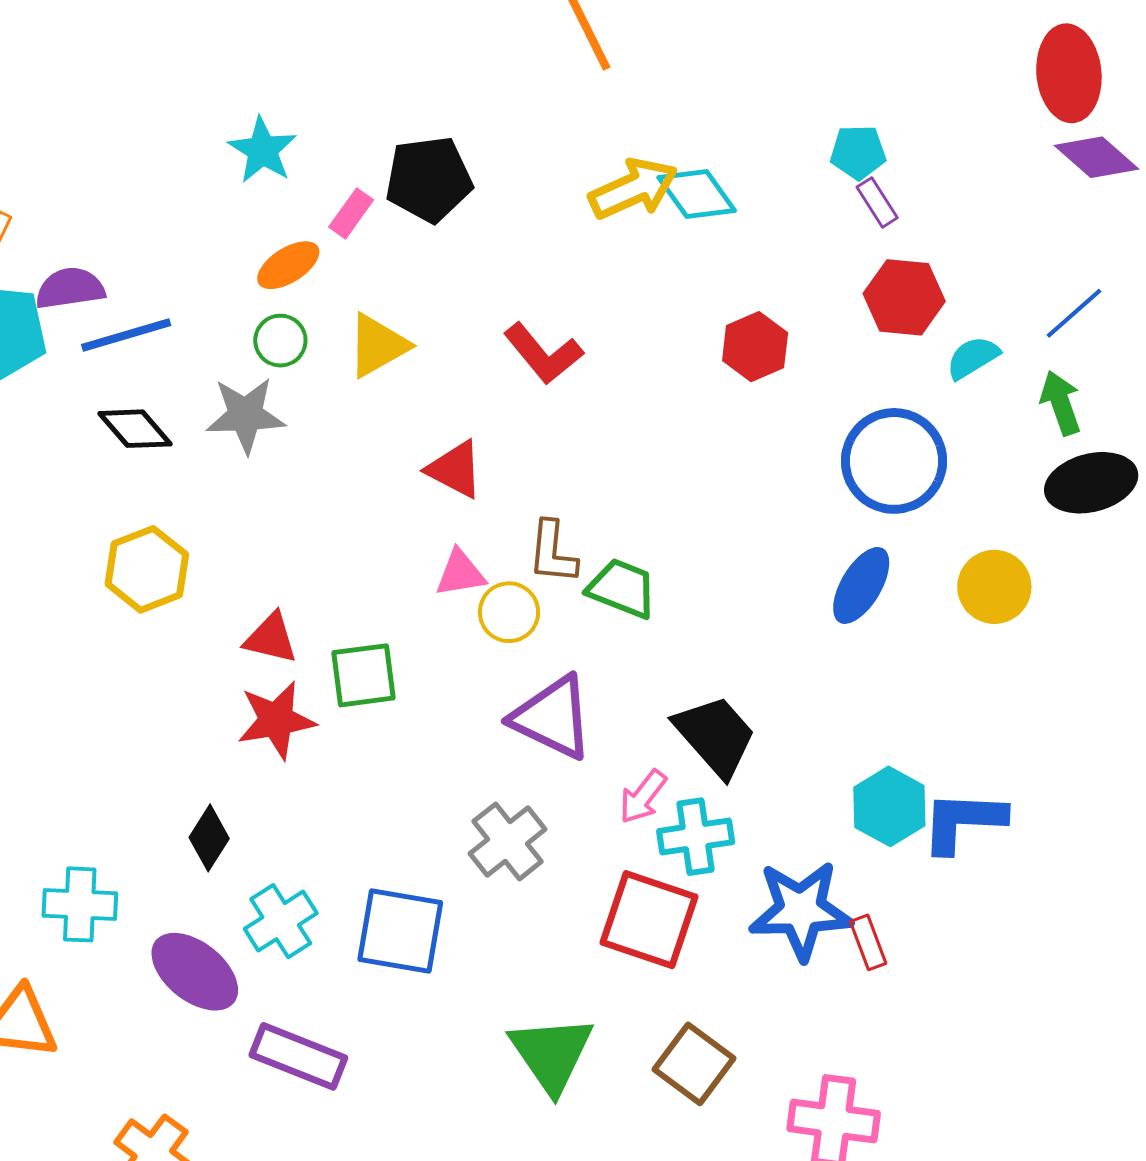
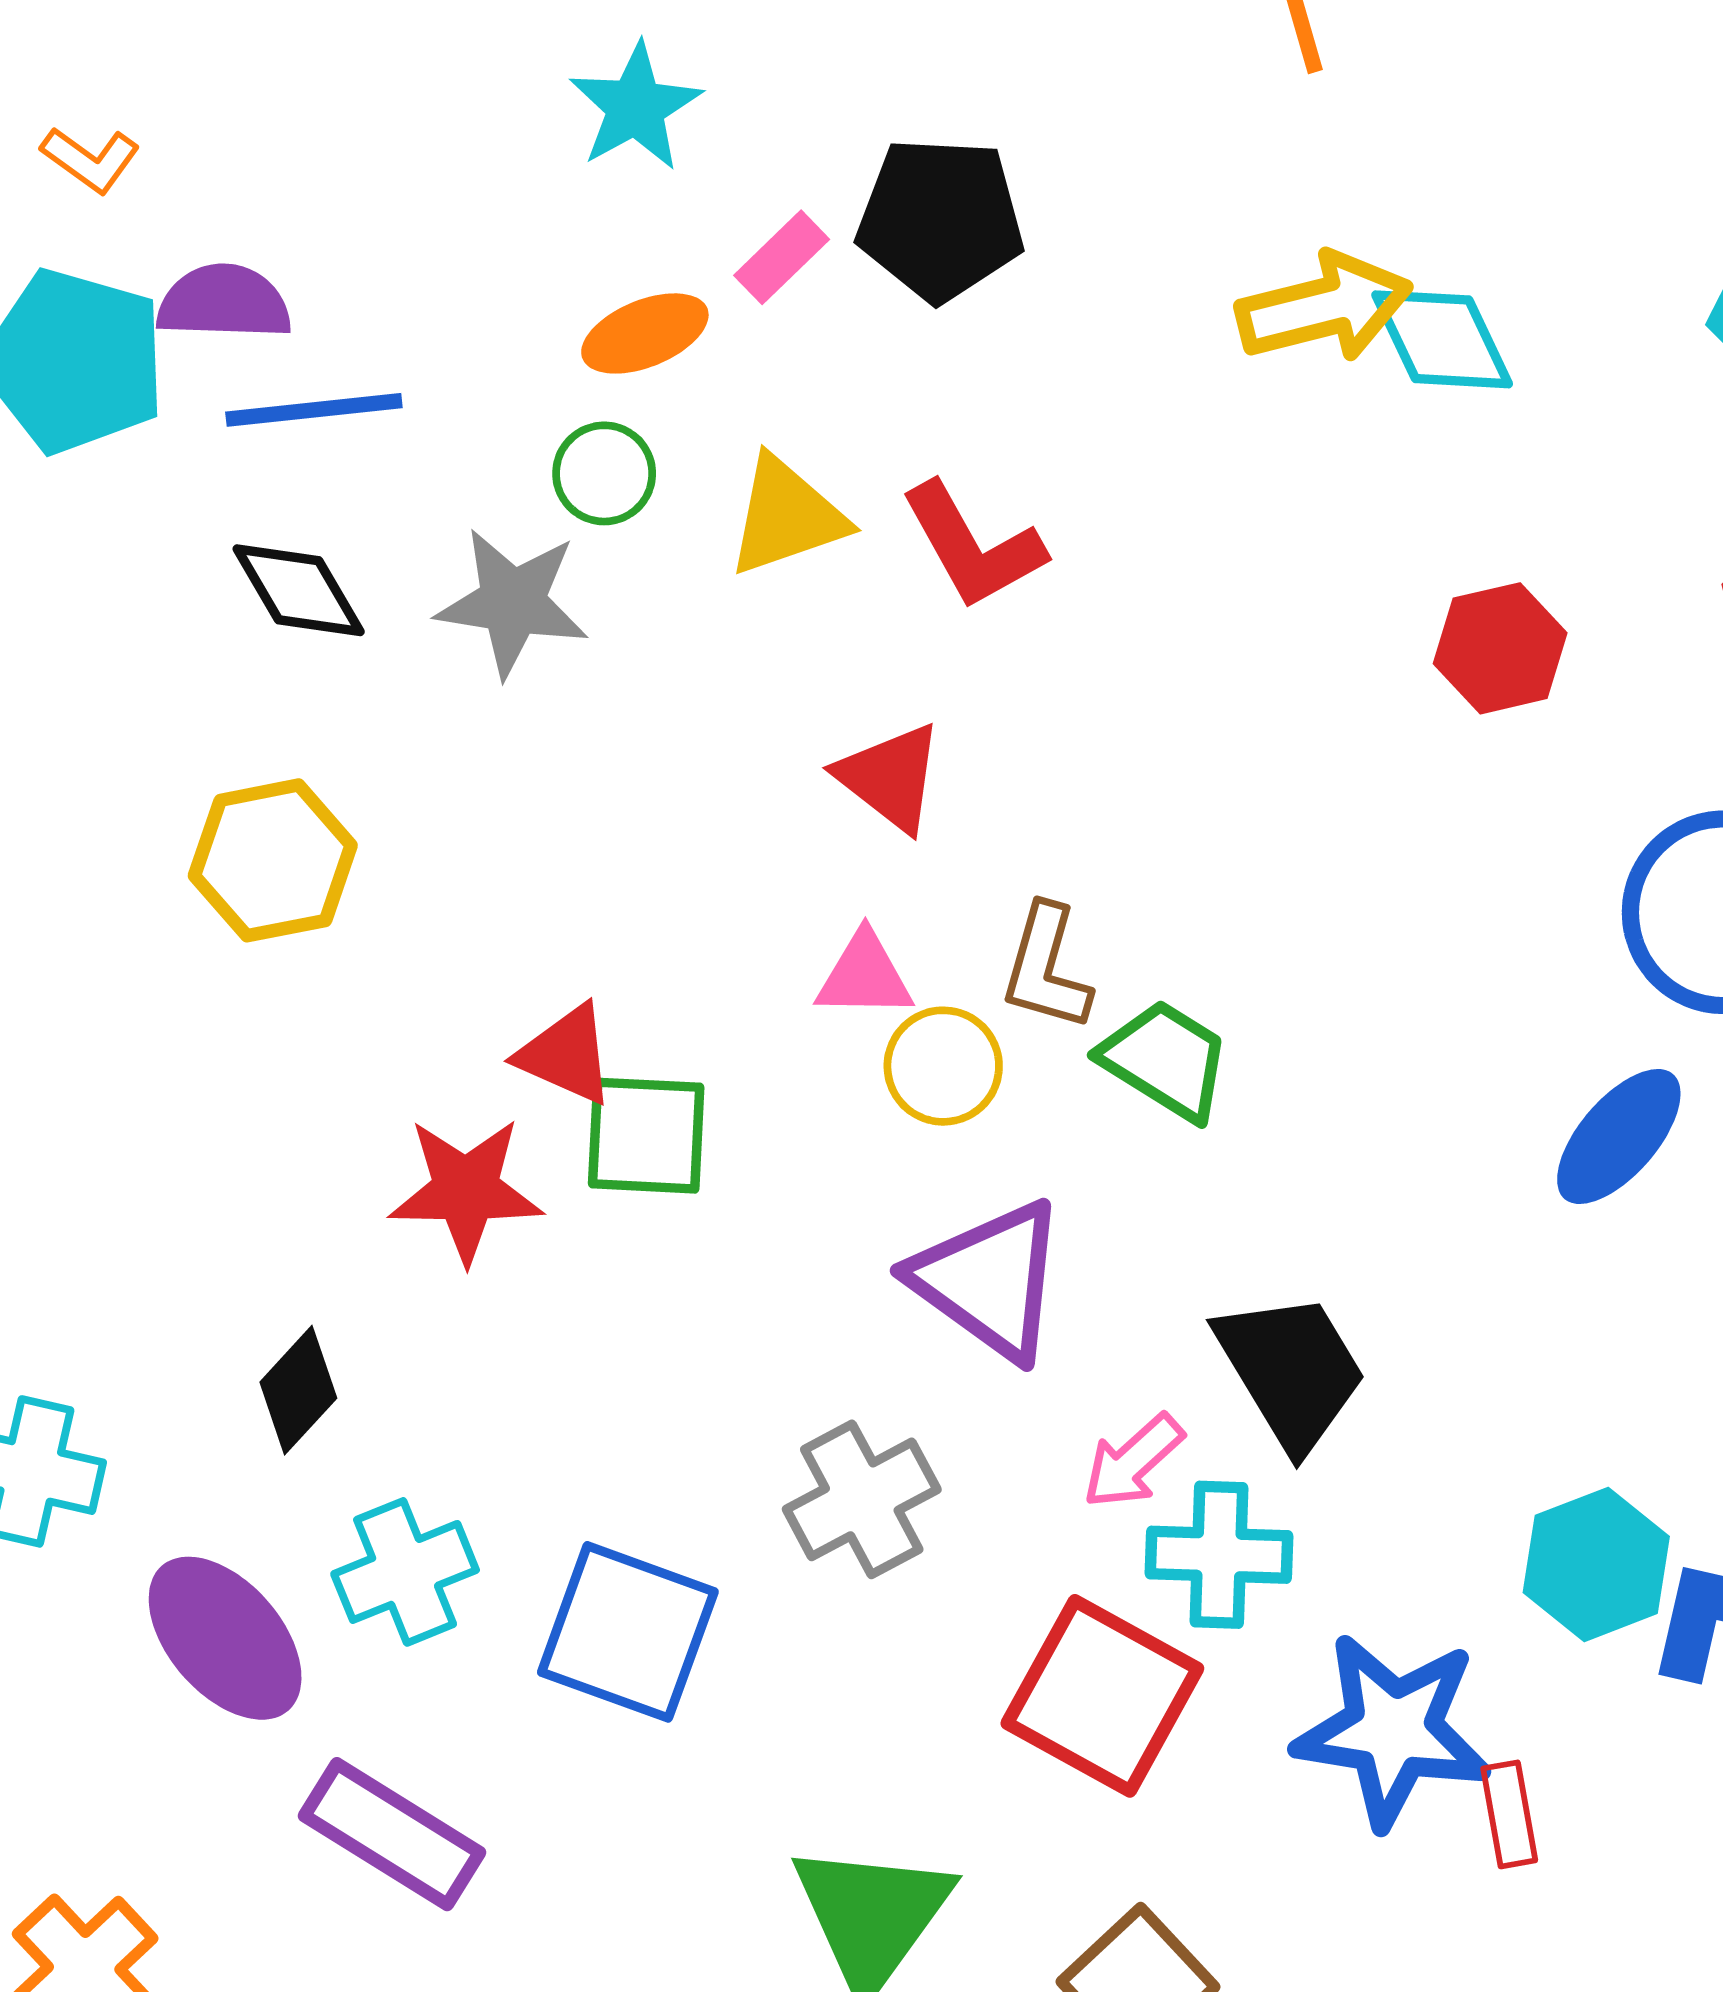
red L-shape: (543, 354) -> (973, 546), moved
red triangle: (271, 638) -> (566, 1055), moved

